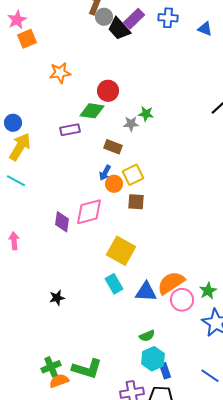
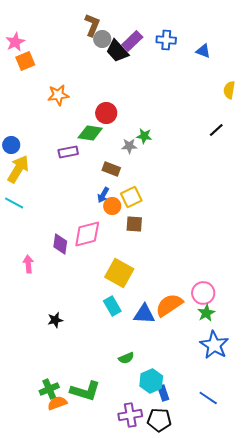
pink arrow: (14, 241) -> (28, 264), moved
pink circle: (182, 300) -> (203, 293), moved
green semicircle: (147, 336) -> (126, 358), moved

